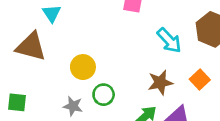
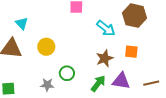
yellow circle: (83, 67) -> (46, 47), moved
orange square: (200, 80) -> (131, 52), turned -32

